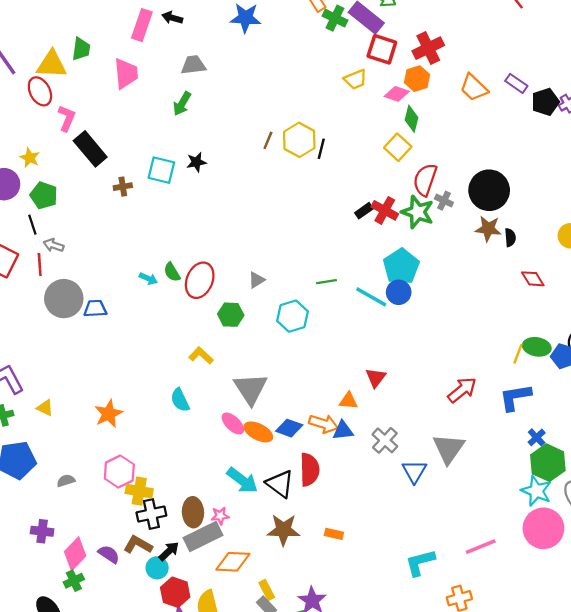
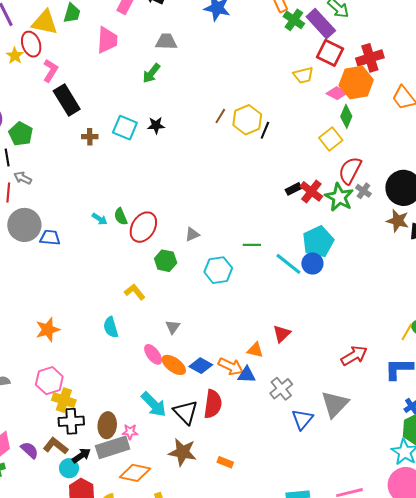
orange hexagon: (417, 79) -> (356, 83), size x1.5
yellow star: (30, 158) -> (15, 56), moved
gray triangle: (251, 389) -> (173, 327), size x0.5

